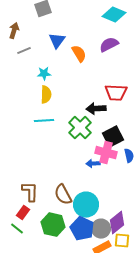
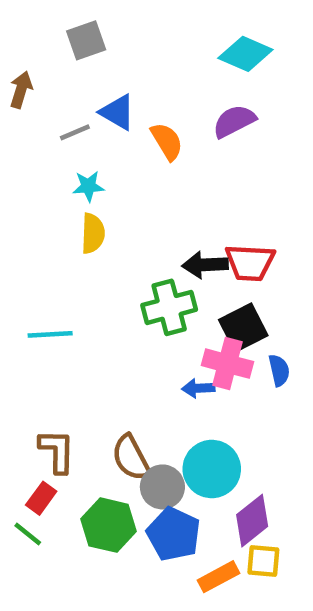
blue triangle: (57, 41) -> (118, 112), turned -36
gray line: (24, 51) -> (75, 132), moved
red trapezoid: (116, 93) -> (250, 263), moved
cyan line: (44, 121) -> (50, 334), moved
green cross: (80, 128) -> (169, 307), turned 30
cyan circle: (86, 205) -> (212, 469), moved
gray circle: (101, 229) -> (162, 487), moved

